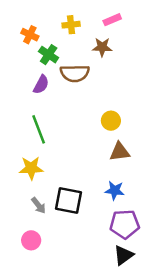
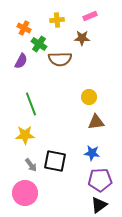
purple semicircle: (41, 85) -> (21, 61), moved
pink circle: (31, 240) -> (25, 193), size x1.6

